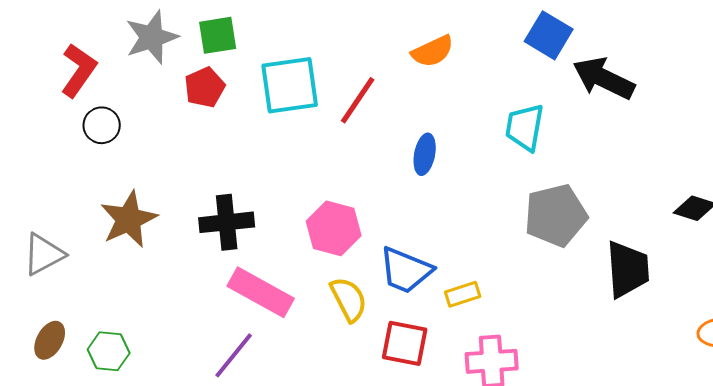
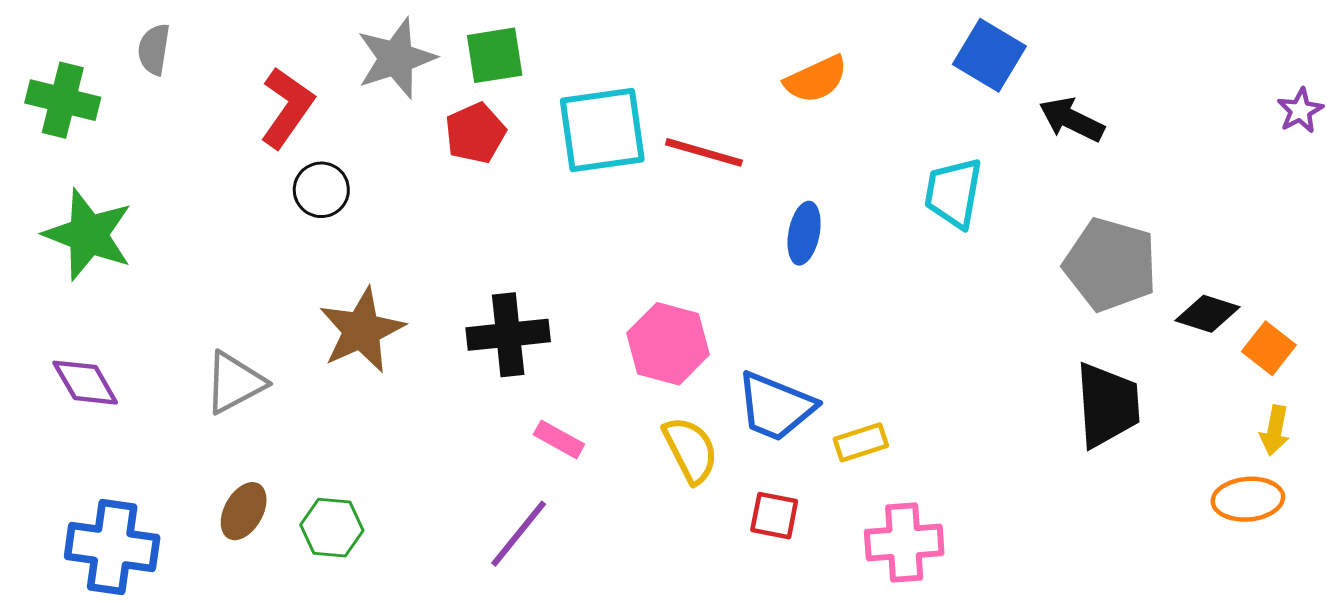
black arrow: (604, 78) -> (1072, 120), size x0.7
red line: (358, 100) -> (704, 152), turned 72
gray pentagon: (556, 215) -> (1110, 265), moved, turned 30
pink rectangle: (261, 292) -> (559, 439), size x0.5
red square: (405, 343) -> (774, 516), size x0.7

